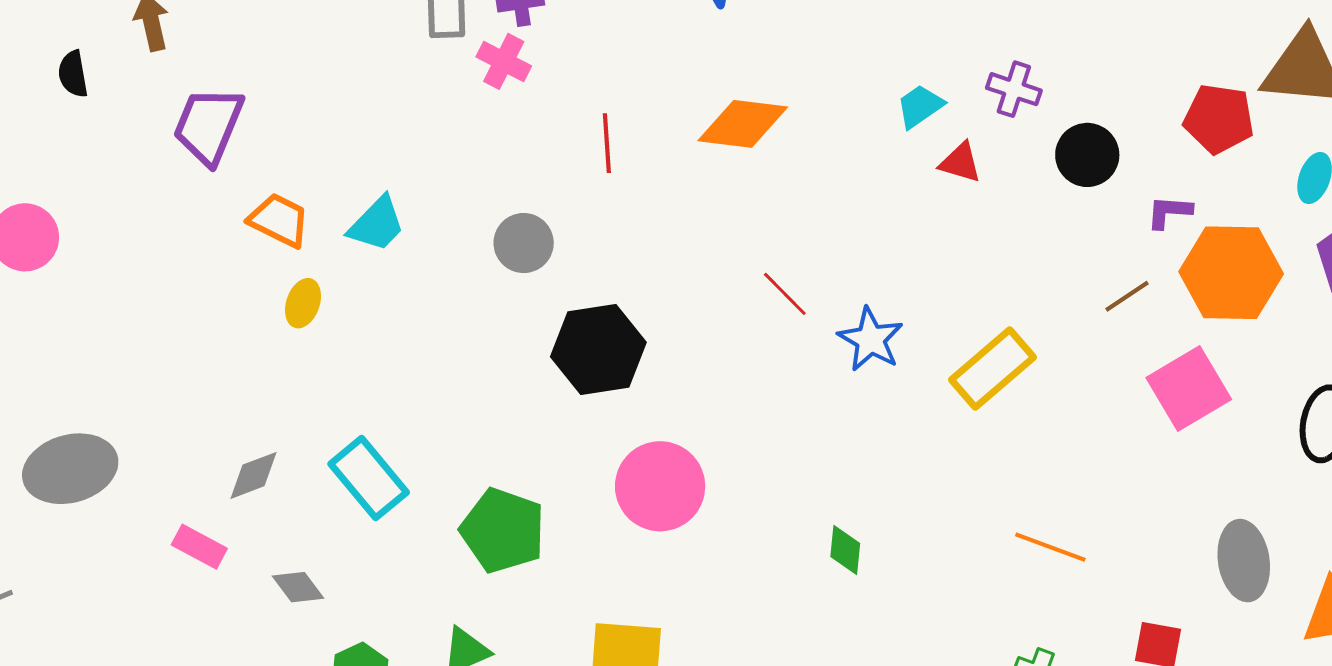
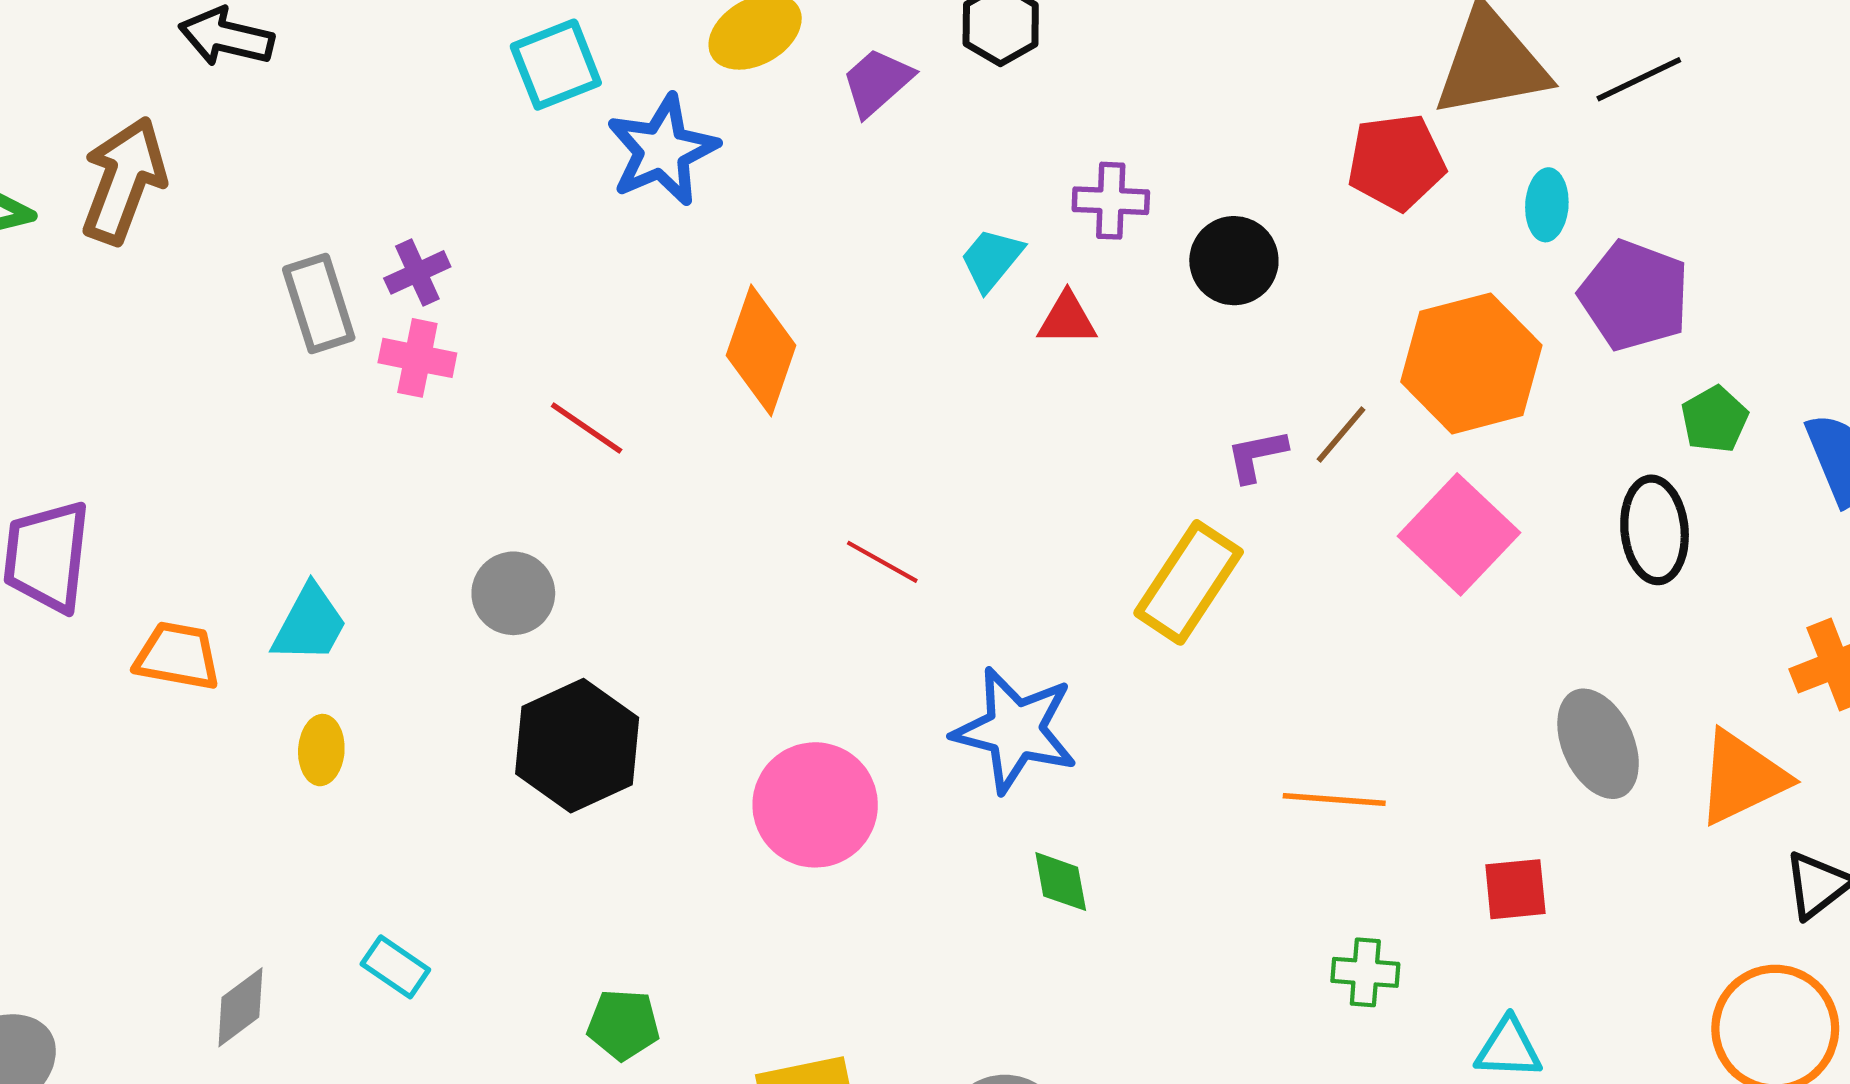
orange diamond: (743, 124) -> (761, 350), turned -62
red line: (607, 143) -> (587, 428), turned -36
purple L-shape: (1169, 212) -> (1257, 456), moved
yellow ellipse: (303, 303) -> (321, 750), moved
blue star: (871, 339) -> (1015, 730), moved, size x1.4
black hexagon: (598, 350) -> (577, 746), moved
cyan rectangle: (369, 478) -> (395, 967), size x0.6
pink circle: (660, 486) -> (815, 805), moved
green pentagon: (503, 530) -> (623, 1025), moved, size x0.6

